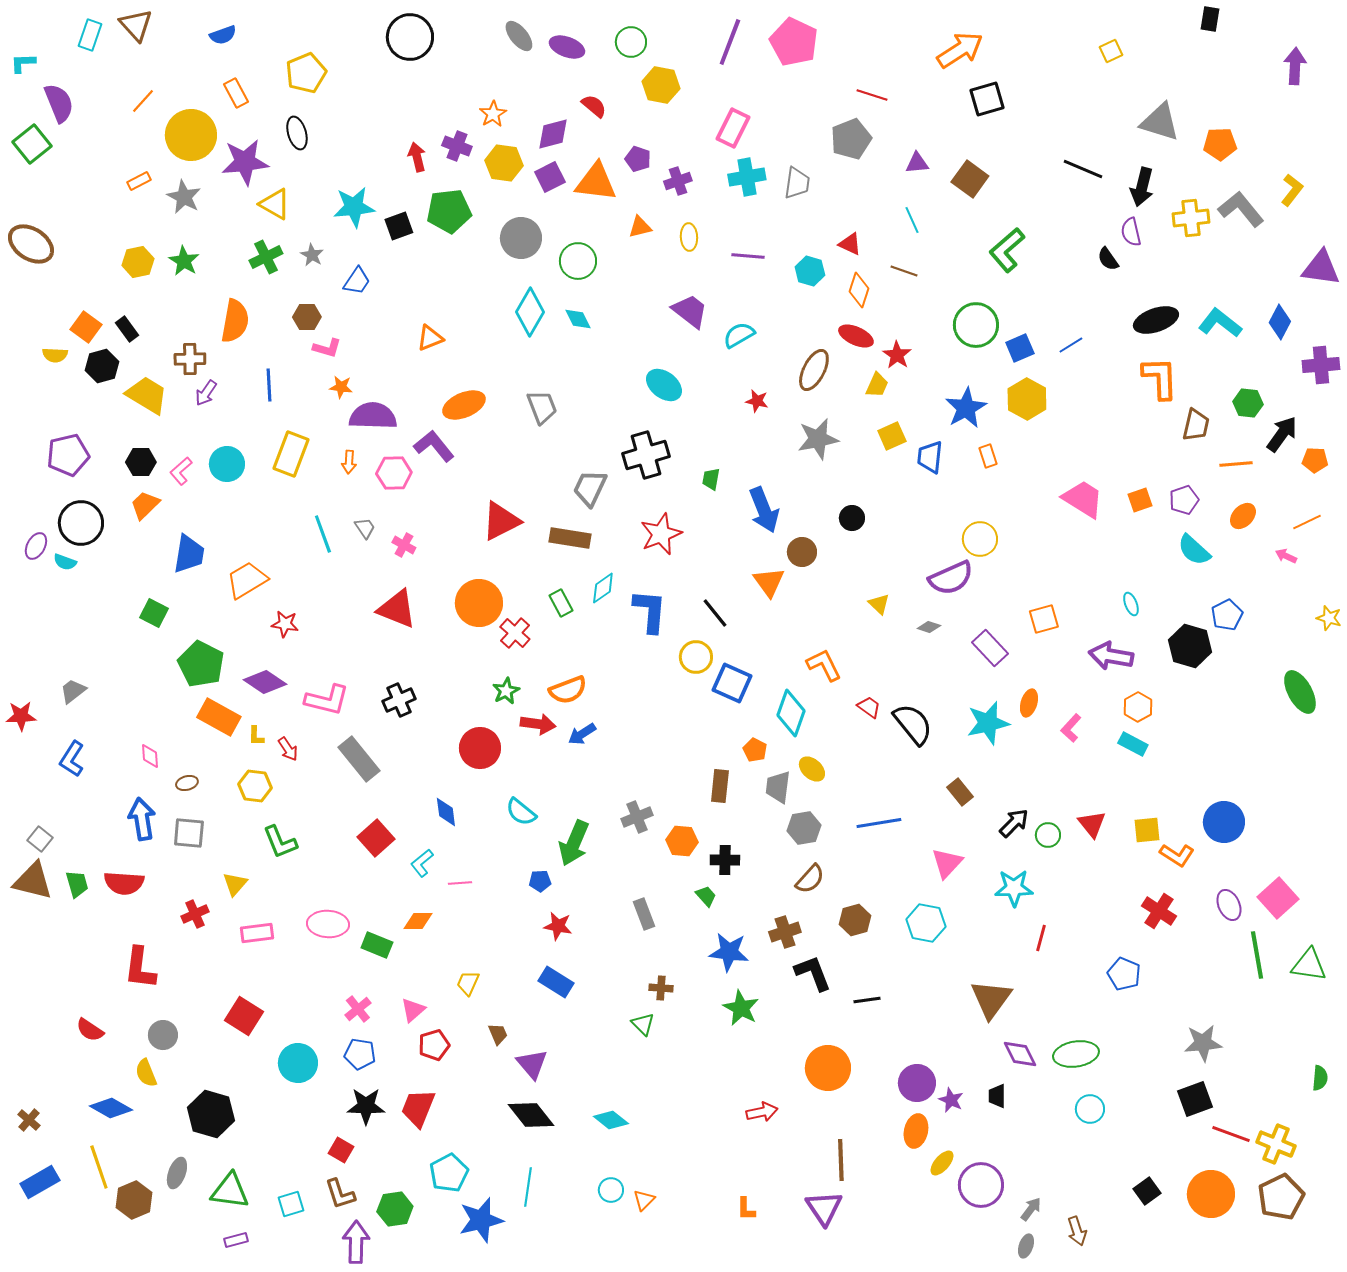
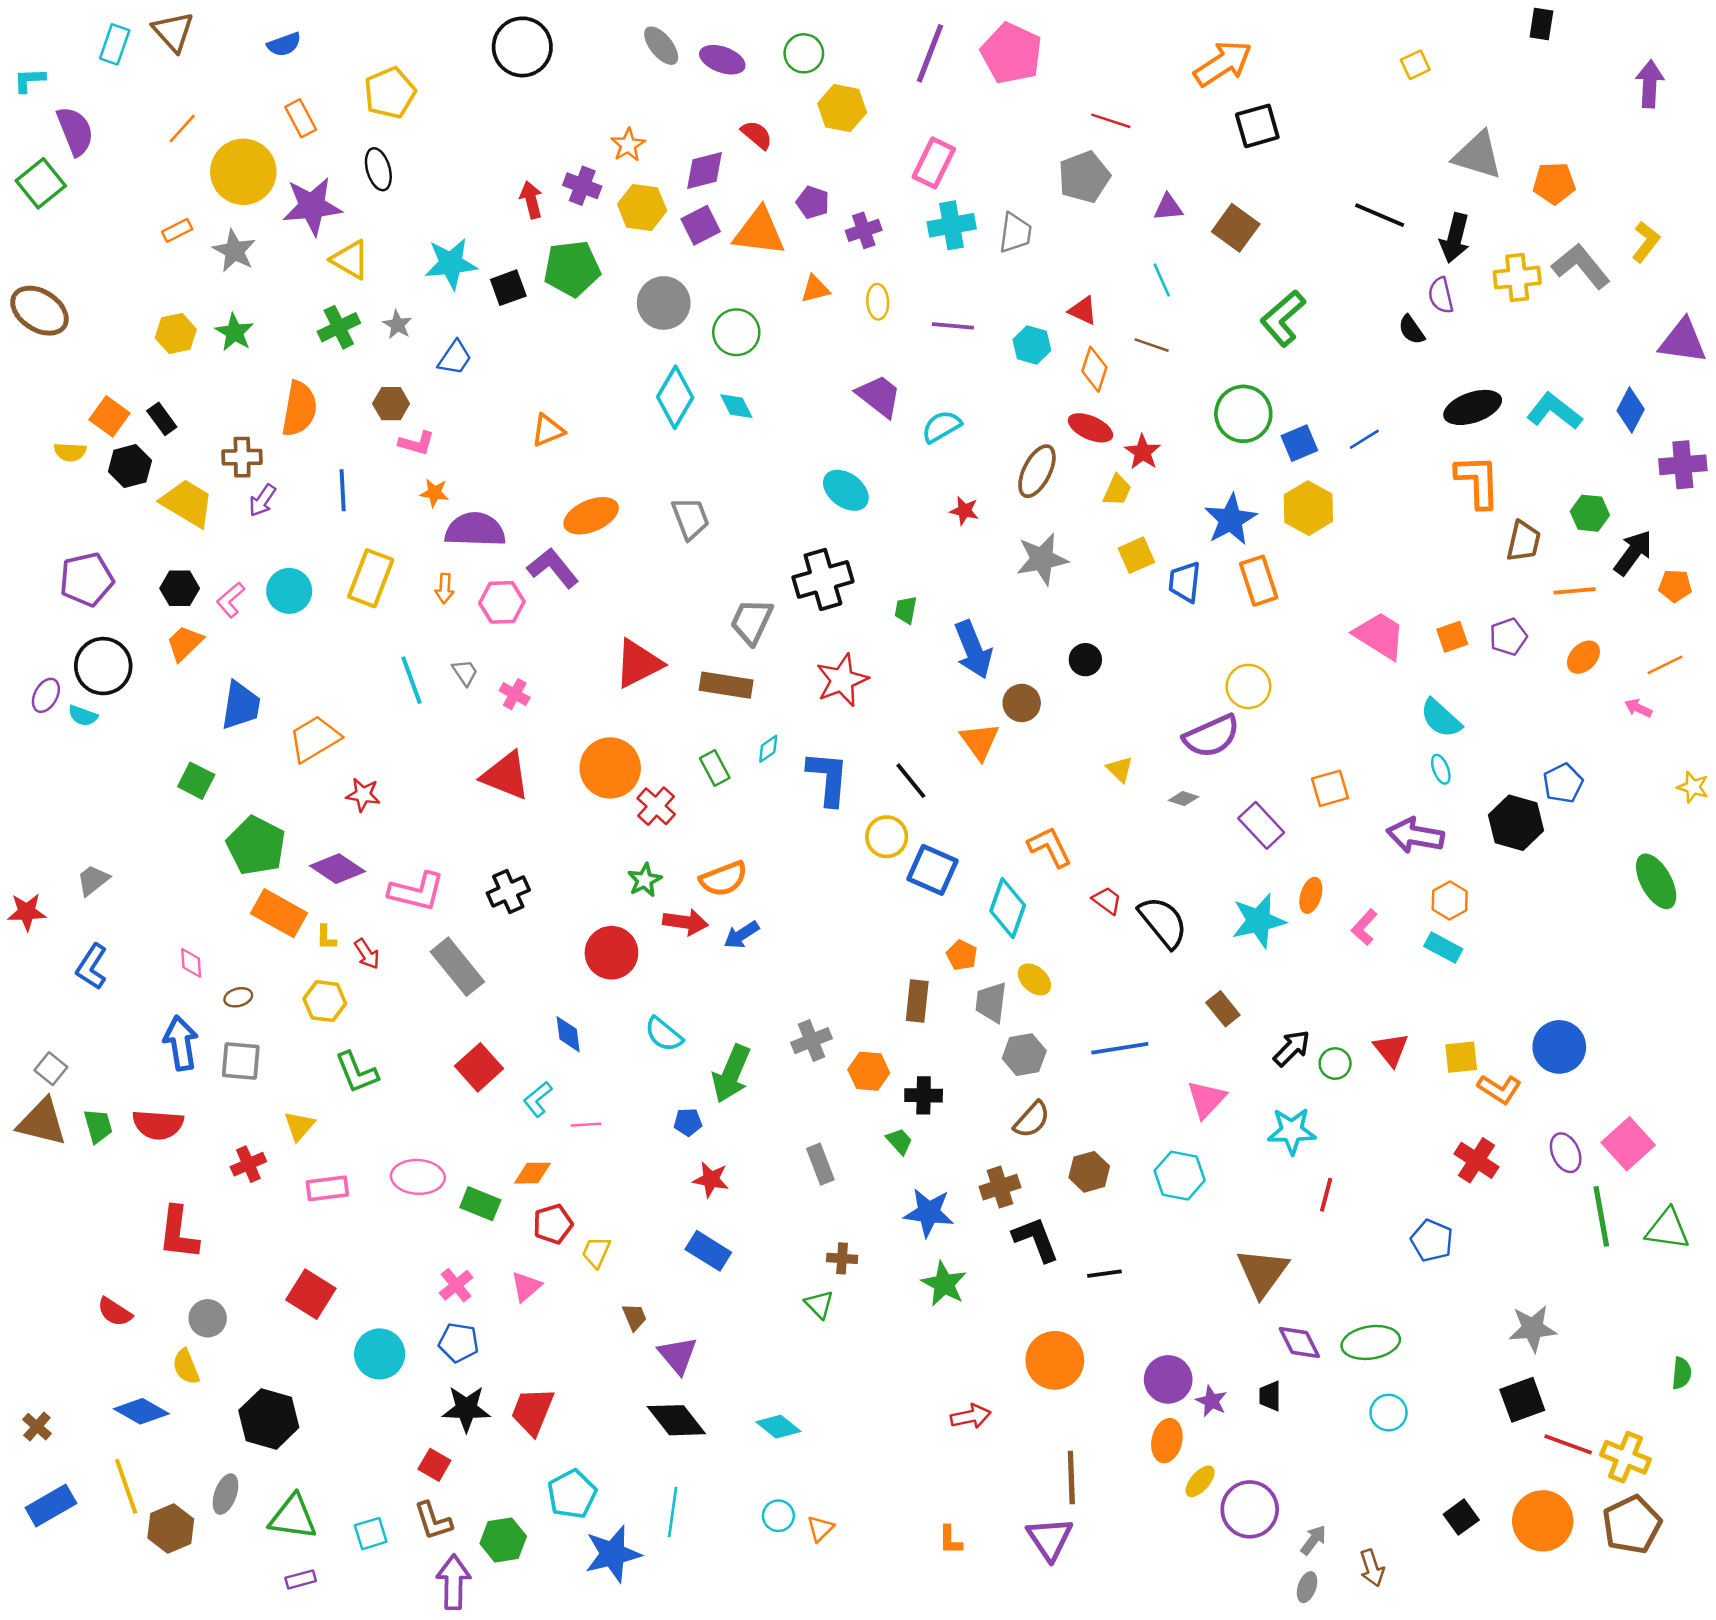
orange rectangle: (988, 456) -> (1259, 581), size x1.6
cyan semicircle: (1194, 550) -> (1441, 718), moved
cyan diamond: (603, 588) -> (768, 749), size x0.7
red pentagon: (434, 1045) -> (553, 1224), moved

